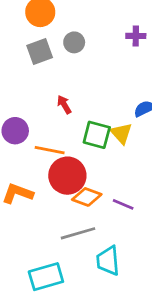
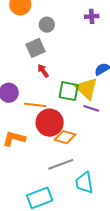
gray square: (40, 52) -> (35, 48), moved
yellow triangle: (121, 133) -> (87, 89), size x1.4
purple line: (123, 204) -> (91, 108), moved

